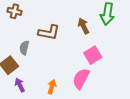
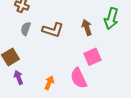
gray semicircle: (24, 48) -> (26, 29), moved
pink semicircle: (81, 79) -> (79, 78), turned -60

